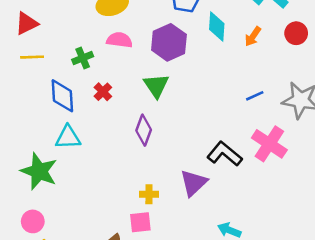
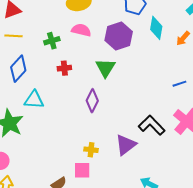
red cross: (103, 92) -> (64, 68), turned 32
blue diamond: (62, 96) -> (18, 69), moved, turned 40

